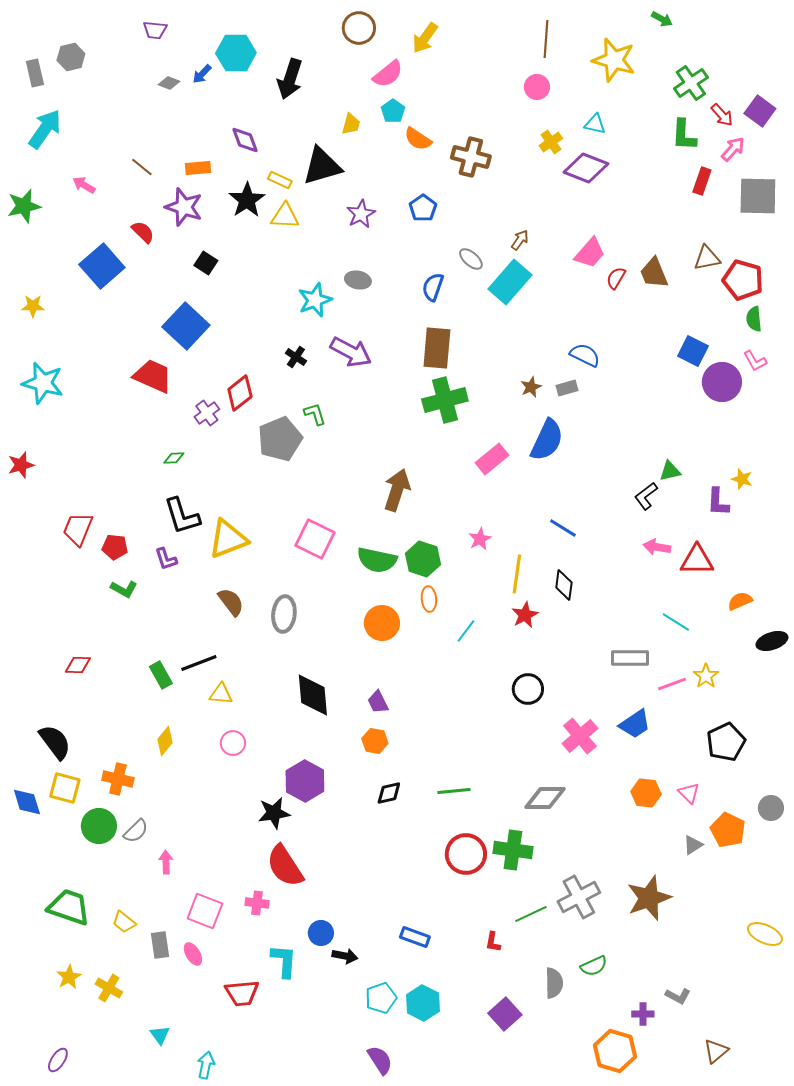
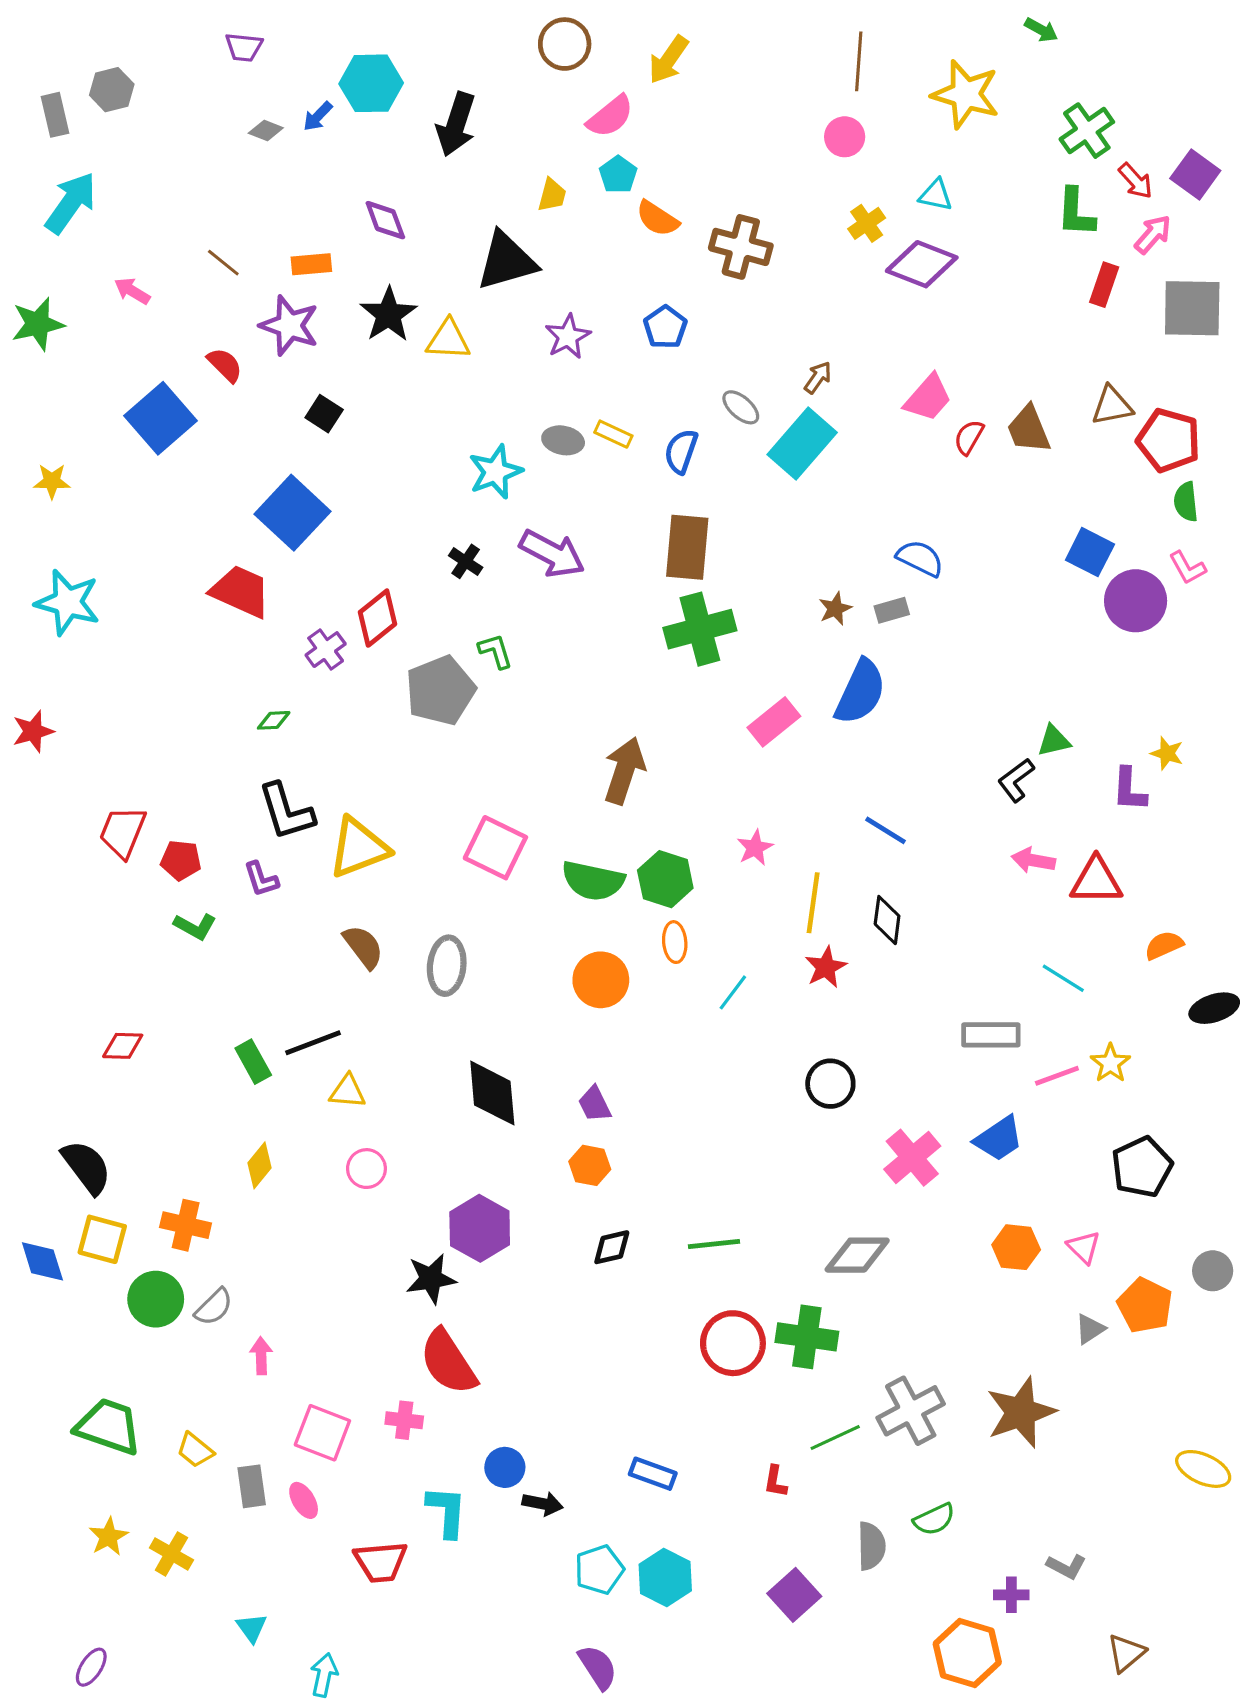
yellow rectangle: (280, 180) -> (613, 434), moved

